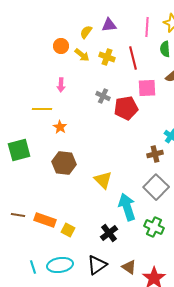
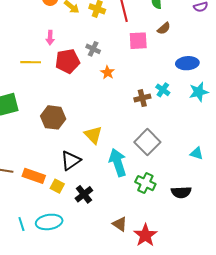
red pentagon: (126, 108) -> (68, 61), moved
orange star: (60, 127) -> (107, 72), moved
brown cross: (155, 154) -> (142, 98), moved
black cross: (109, 233) -> (84, 194), moved
black triangle: (97, 265) -> (71, 160), moved

